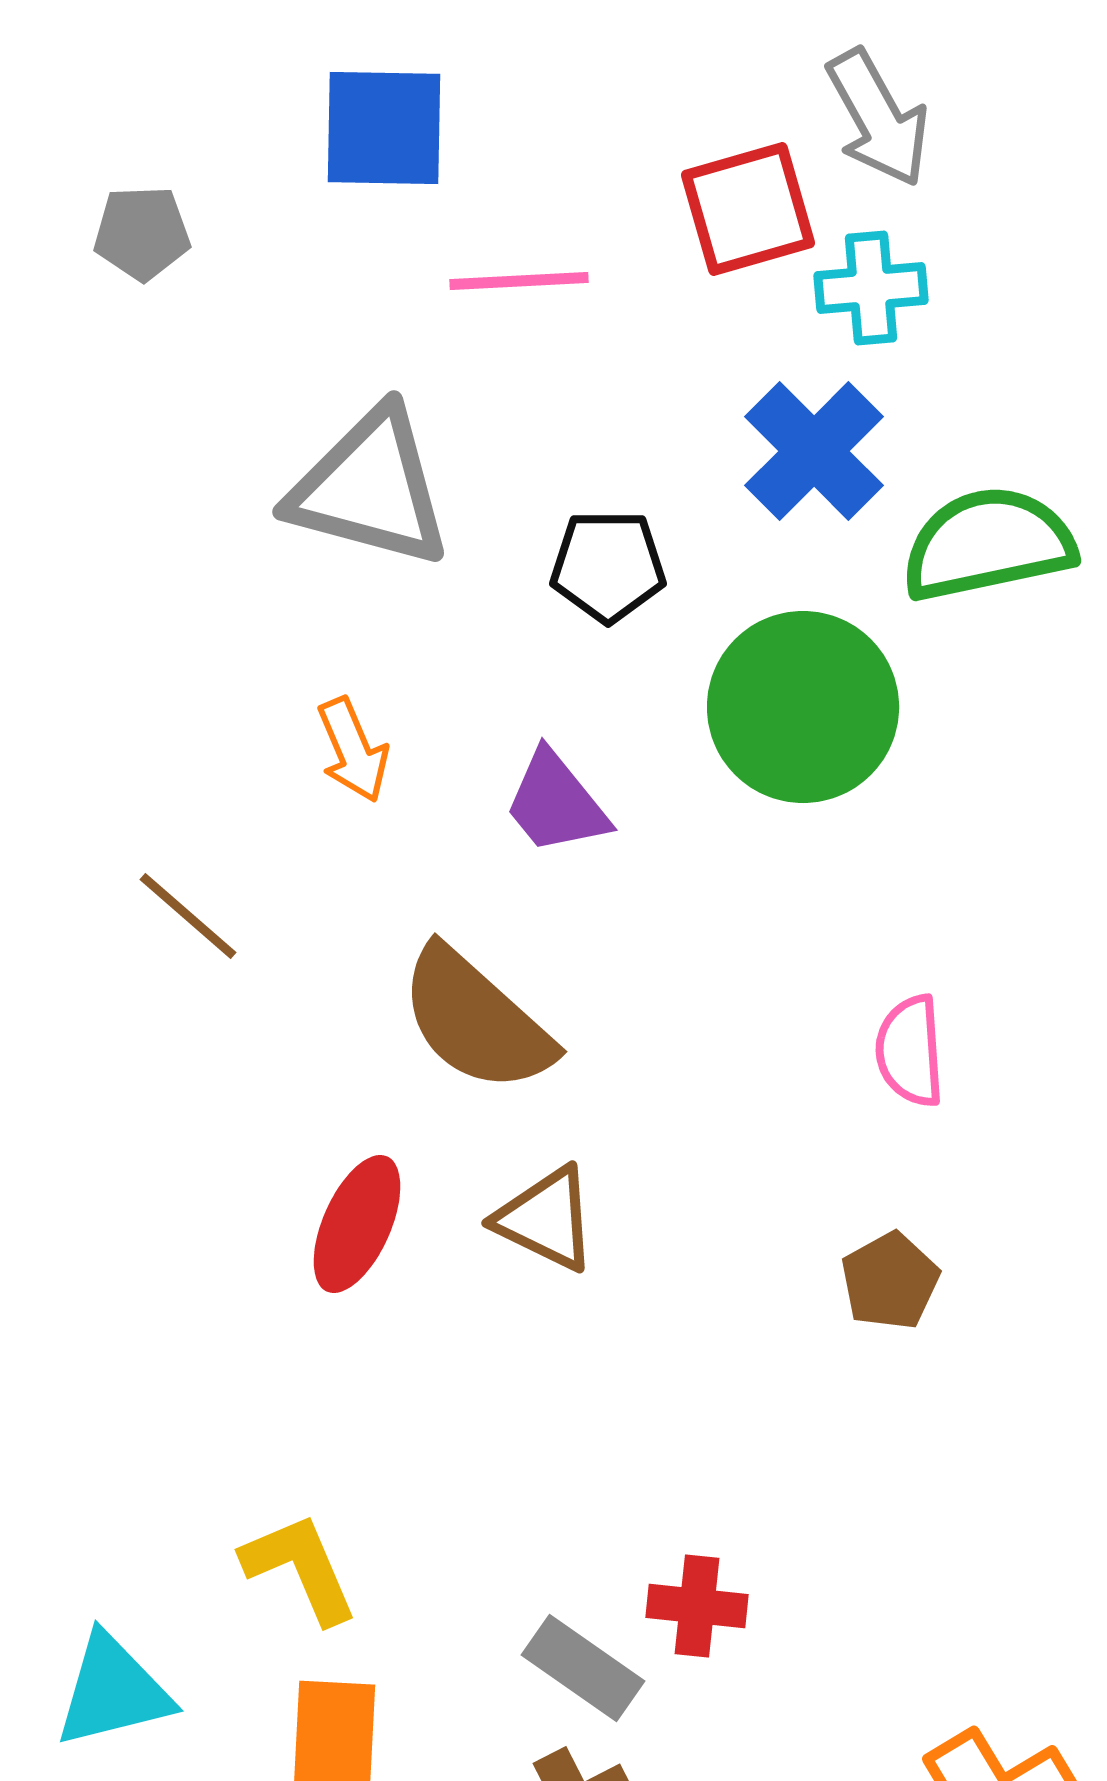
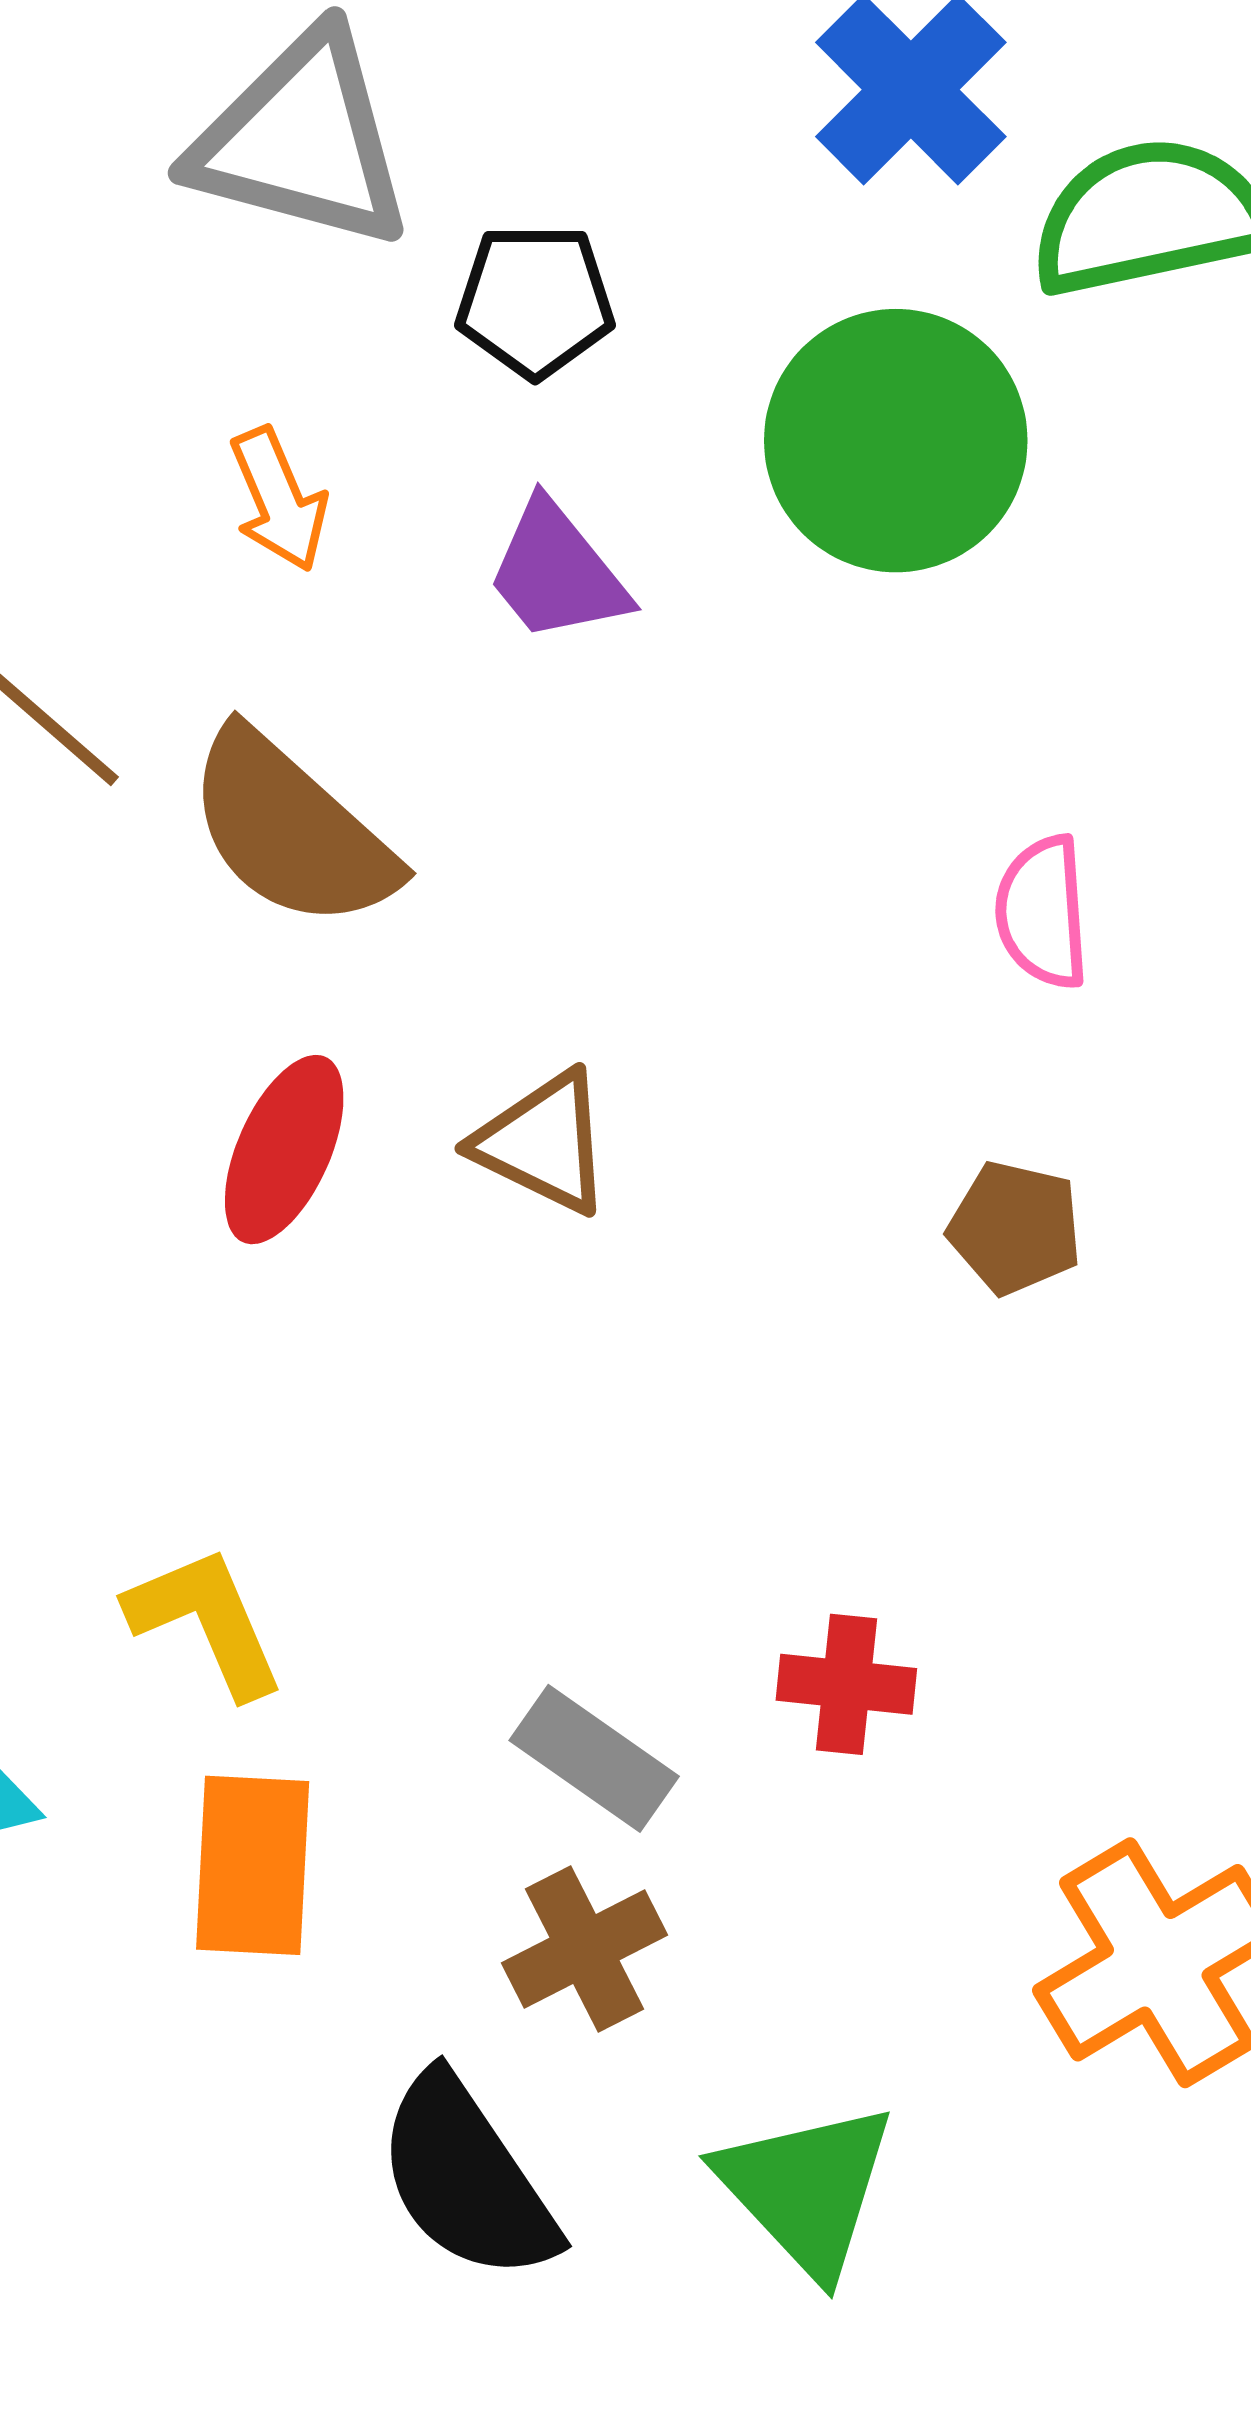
black pentagon: (608, 566) -> (535, 301), moved
brown semicircle: (476, 1020) -> (291, 830), moved
brown pentagon: (890, 1281) -> (1015, 1228), turned -30
red cross: (697, 1606) -> (846, 1684), moved

